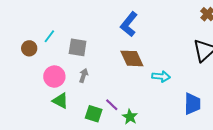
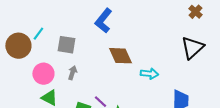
blue L-shape: (129, 24) -> (103, 21), moved
brown circle: (29, 48) -> (18, 46), size x1.6

